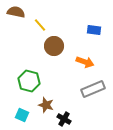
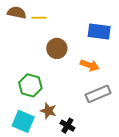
yellow line: (40, 25) -> (39, 18), moved, turned -48
blue rectangle: (94, 30) -> (99, 32), size x1.5
cyan square: (22, 115) -> (23, 121), size x1.5

